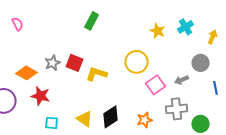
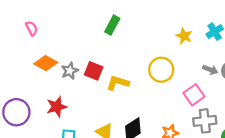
orange diamond: (27, 73) -> (46, 63), moved
gray arrow: (182, 80) -> (210, 70), moved, turned -136
pink square: (156, 85) -> (194, 95), moved
red star: (41, 96) -> (57, 107), turned -30

